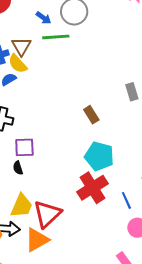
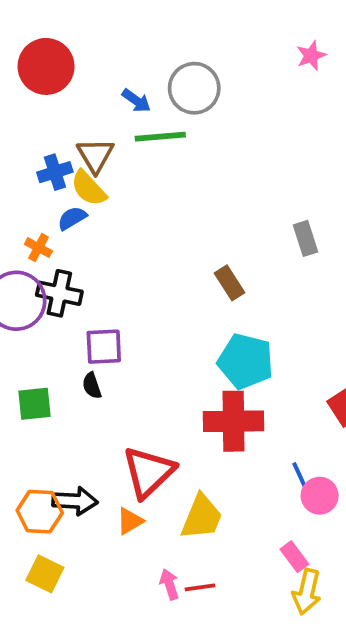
red cross: (92, 188) -> (234, 421), turned 32
blue line: (126, 200) -> (301, 478), moved
yellow trapezoid: (22, 206) -> (202, 517), moved
orange triangle: (37, 240) -> (130, 521), size x0.6

